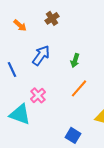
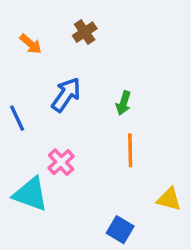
orange line: (79, 88) -> (130, 150), turned -42

